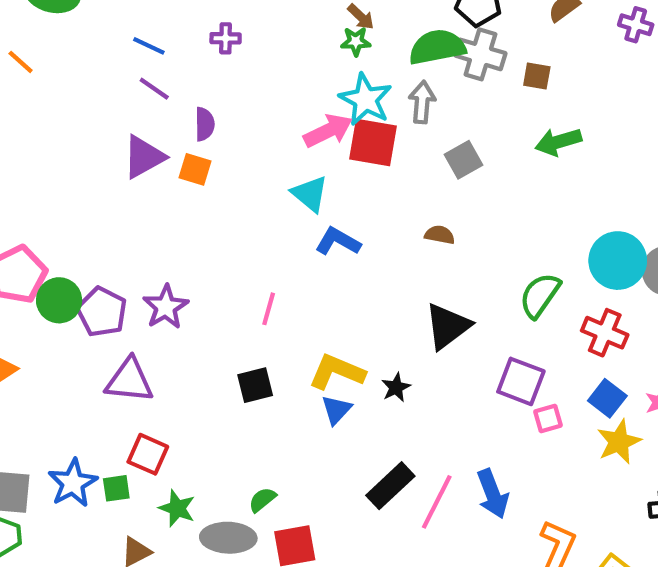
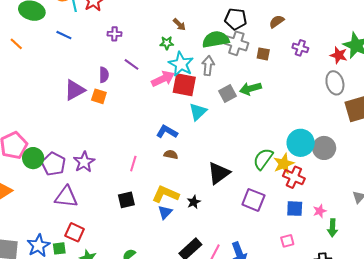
purple cross: (636, 25) -> (300, 48), moved
green star: (356, 41) -> (167, 43), moved
blue line: (149, 46) -> (64, 35), moved
purple line: (154, 89) -> (132, 64), moved
green arrow: (558, 142) -> (250, 89), moved
cyan triangle: (310, 194) -> (198, 112), moved, turned 36
brown semicircle: (440, 235) -> (171, 155), moved
blue square: (607, 398) -> (295, 209), turned -36
pink square: (548, 418) -> (287, 241), moved
yellow star: (619, 442) -> (284, 164), moved

